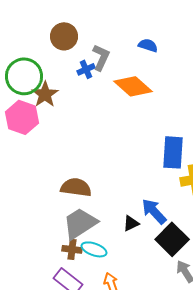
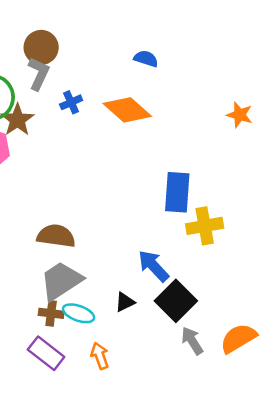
gray L-shape: (101, 57) -> (39, 74), moved
blue cross: (86, 69) -> (71, 102), moved
black triangle: (131, 223) -> (125, 302), moved

